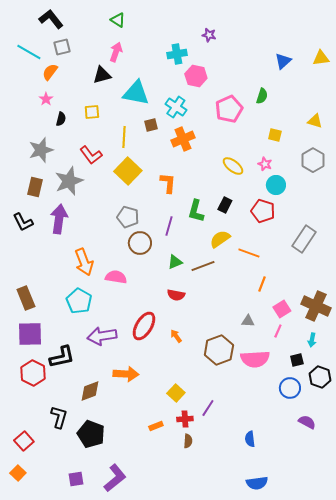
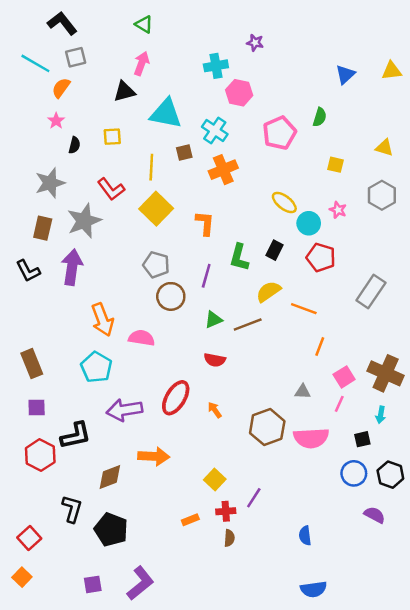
pink star: (265, 164) -> (338, 210), moved
cyan circle: (276, 185) -> (309, 223), moved
purple square: (30, 334) -> (37, 407), size x0.6
black hexagon: (320, 377) -> (390, 475), moved

